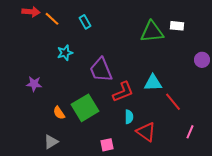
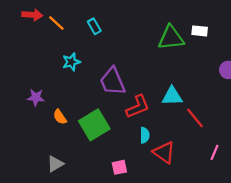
orange semicircle: (59, 113) -> (60, 117), moved

